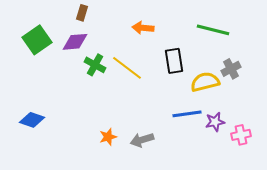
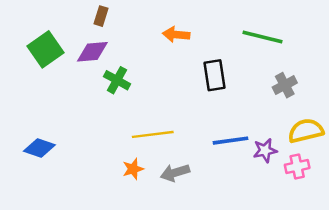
yellow line: (127, 68) -> (153, 134), moved, turned -44
yellow semicircle: (205, 82) -> (306, 131), moved

